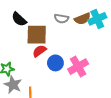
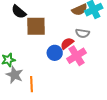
gray semicircle: (61, 19) -> (82, 33), moved
red semicircle: (39, 51) -> (67, 43), moved

